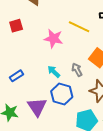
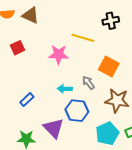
cyan arrow: (54, 72) -> (65, 89), turned -32

